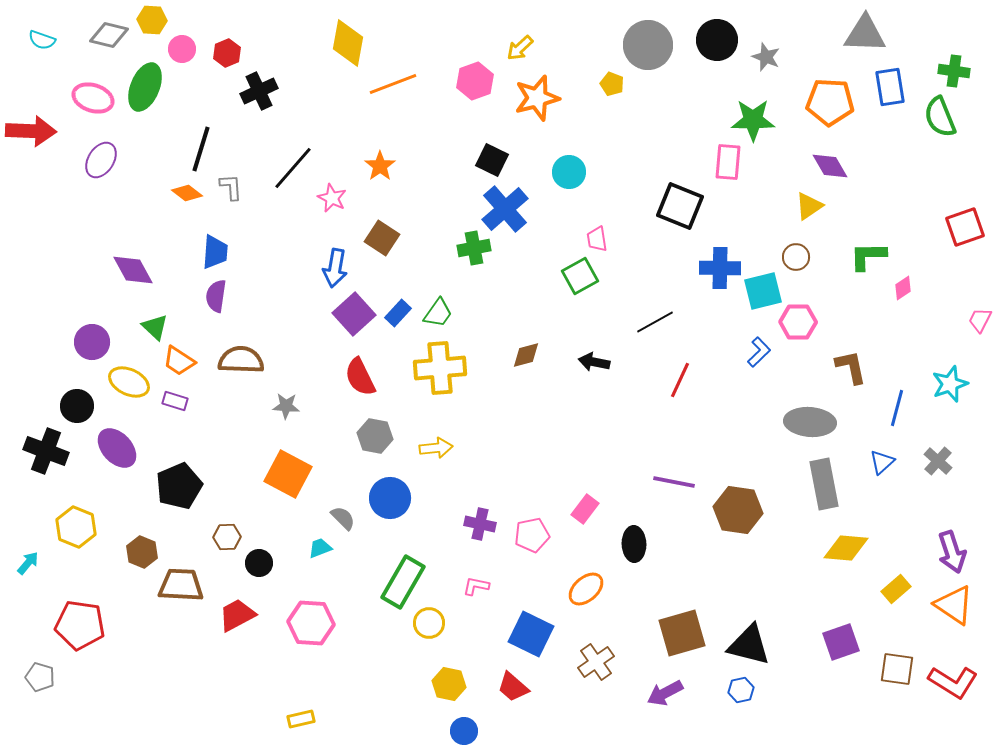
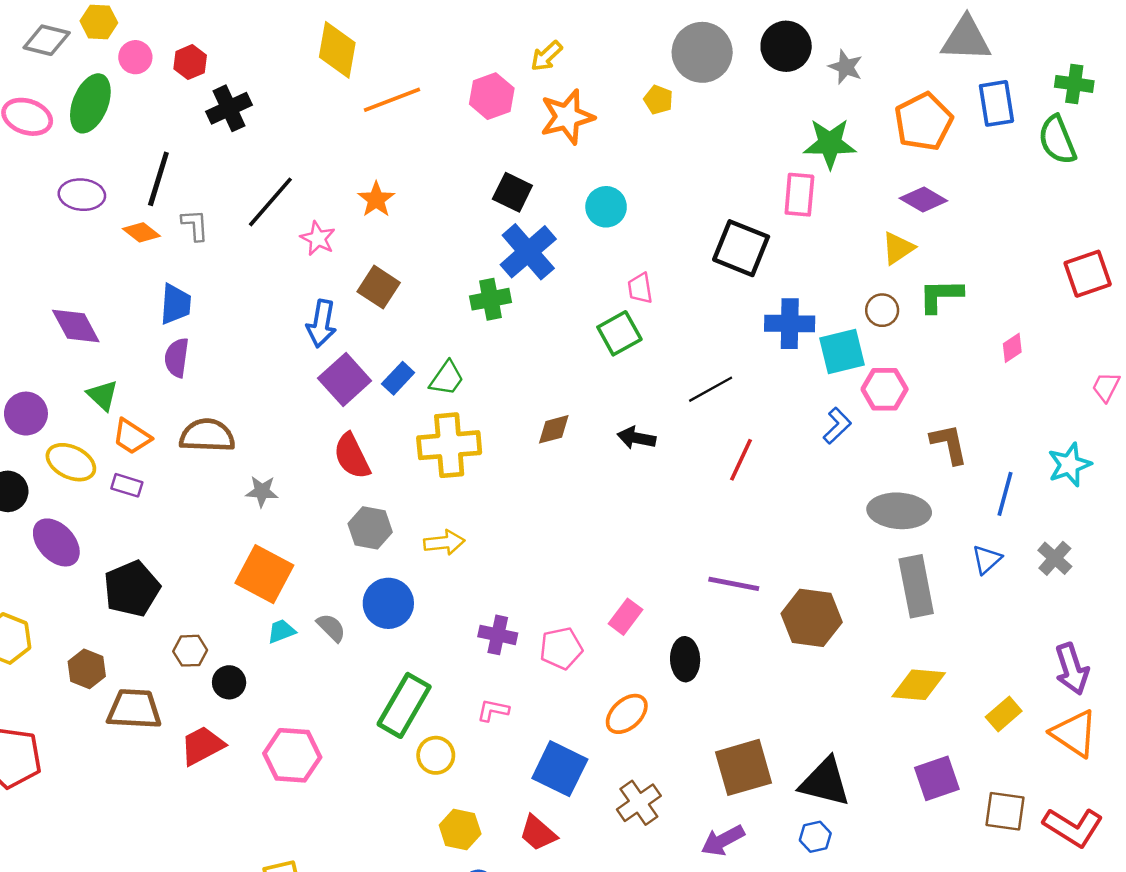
orange pentagon: (830, 102) -> (923, 122), turned -30
purple ellipse: (101, 160) -> (82, 195), moved, turned 63
purple diamond: (830, 166) -> (923, 199), turned -30
green L-shape: (868, 256) -> (940, 296), moved
cyan trapezoid: (320, 548) -> (281, 631), moved
yellow diamond: (846, 548) -> (919, 685), moved

